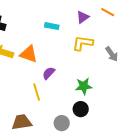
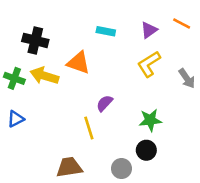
cyan rectangle: (52, 26) -> (106, 31), moved
yellow L-shape: (83, 43) -> (149, 64), turned -40
orange triangle: (29, 54) -> (78, 63), moved

